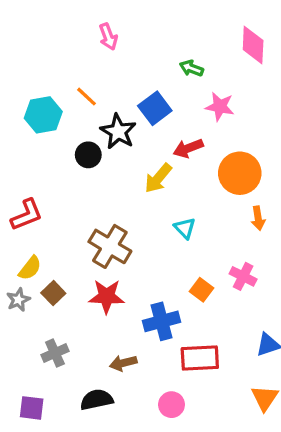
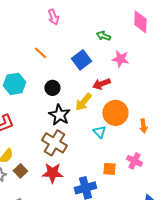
cyan hexagon: (43, 115) -> (14, 84), moved
black star: (118, 132) -> (59, 115), moved
black circle: (88, 155) -> (52, 88), moved
orange circle: (240, 173) -> (115, 113), moved
orange square: (201, 290) -> (109, 169), turned -32

